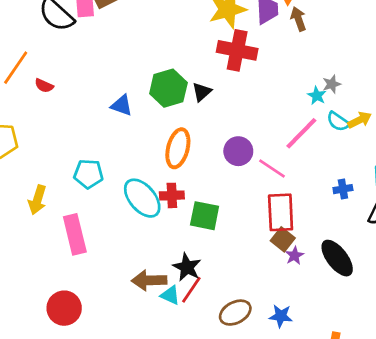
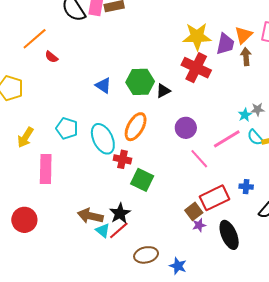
purple circle: (238, 151) -> (186, 128), moved
cyan ellipse: (142, 198) -> (103, 139), moved
red rectangle: (281, 212) -> (214, 198), moved, turned 52

